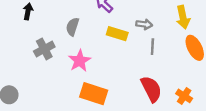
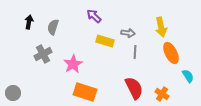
gray semicircle: (73, 27) -> (53, 27), moved

